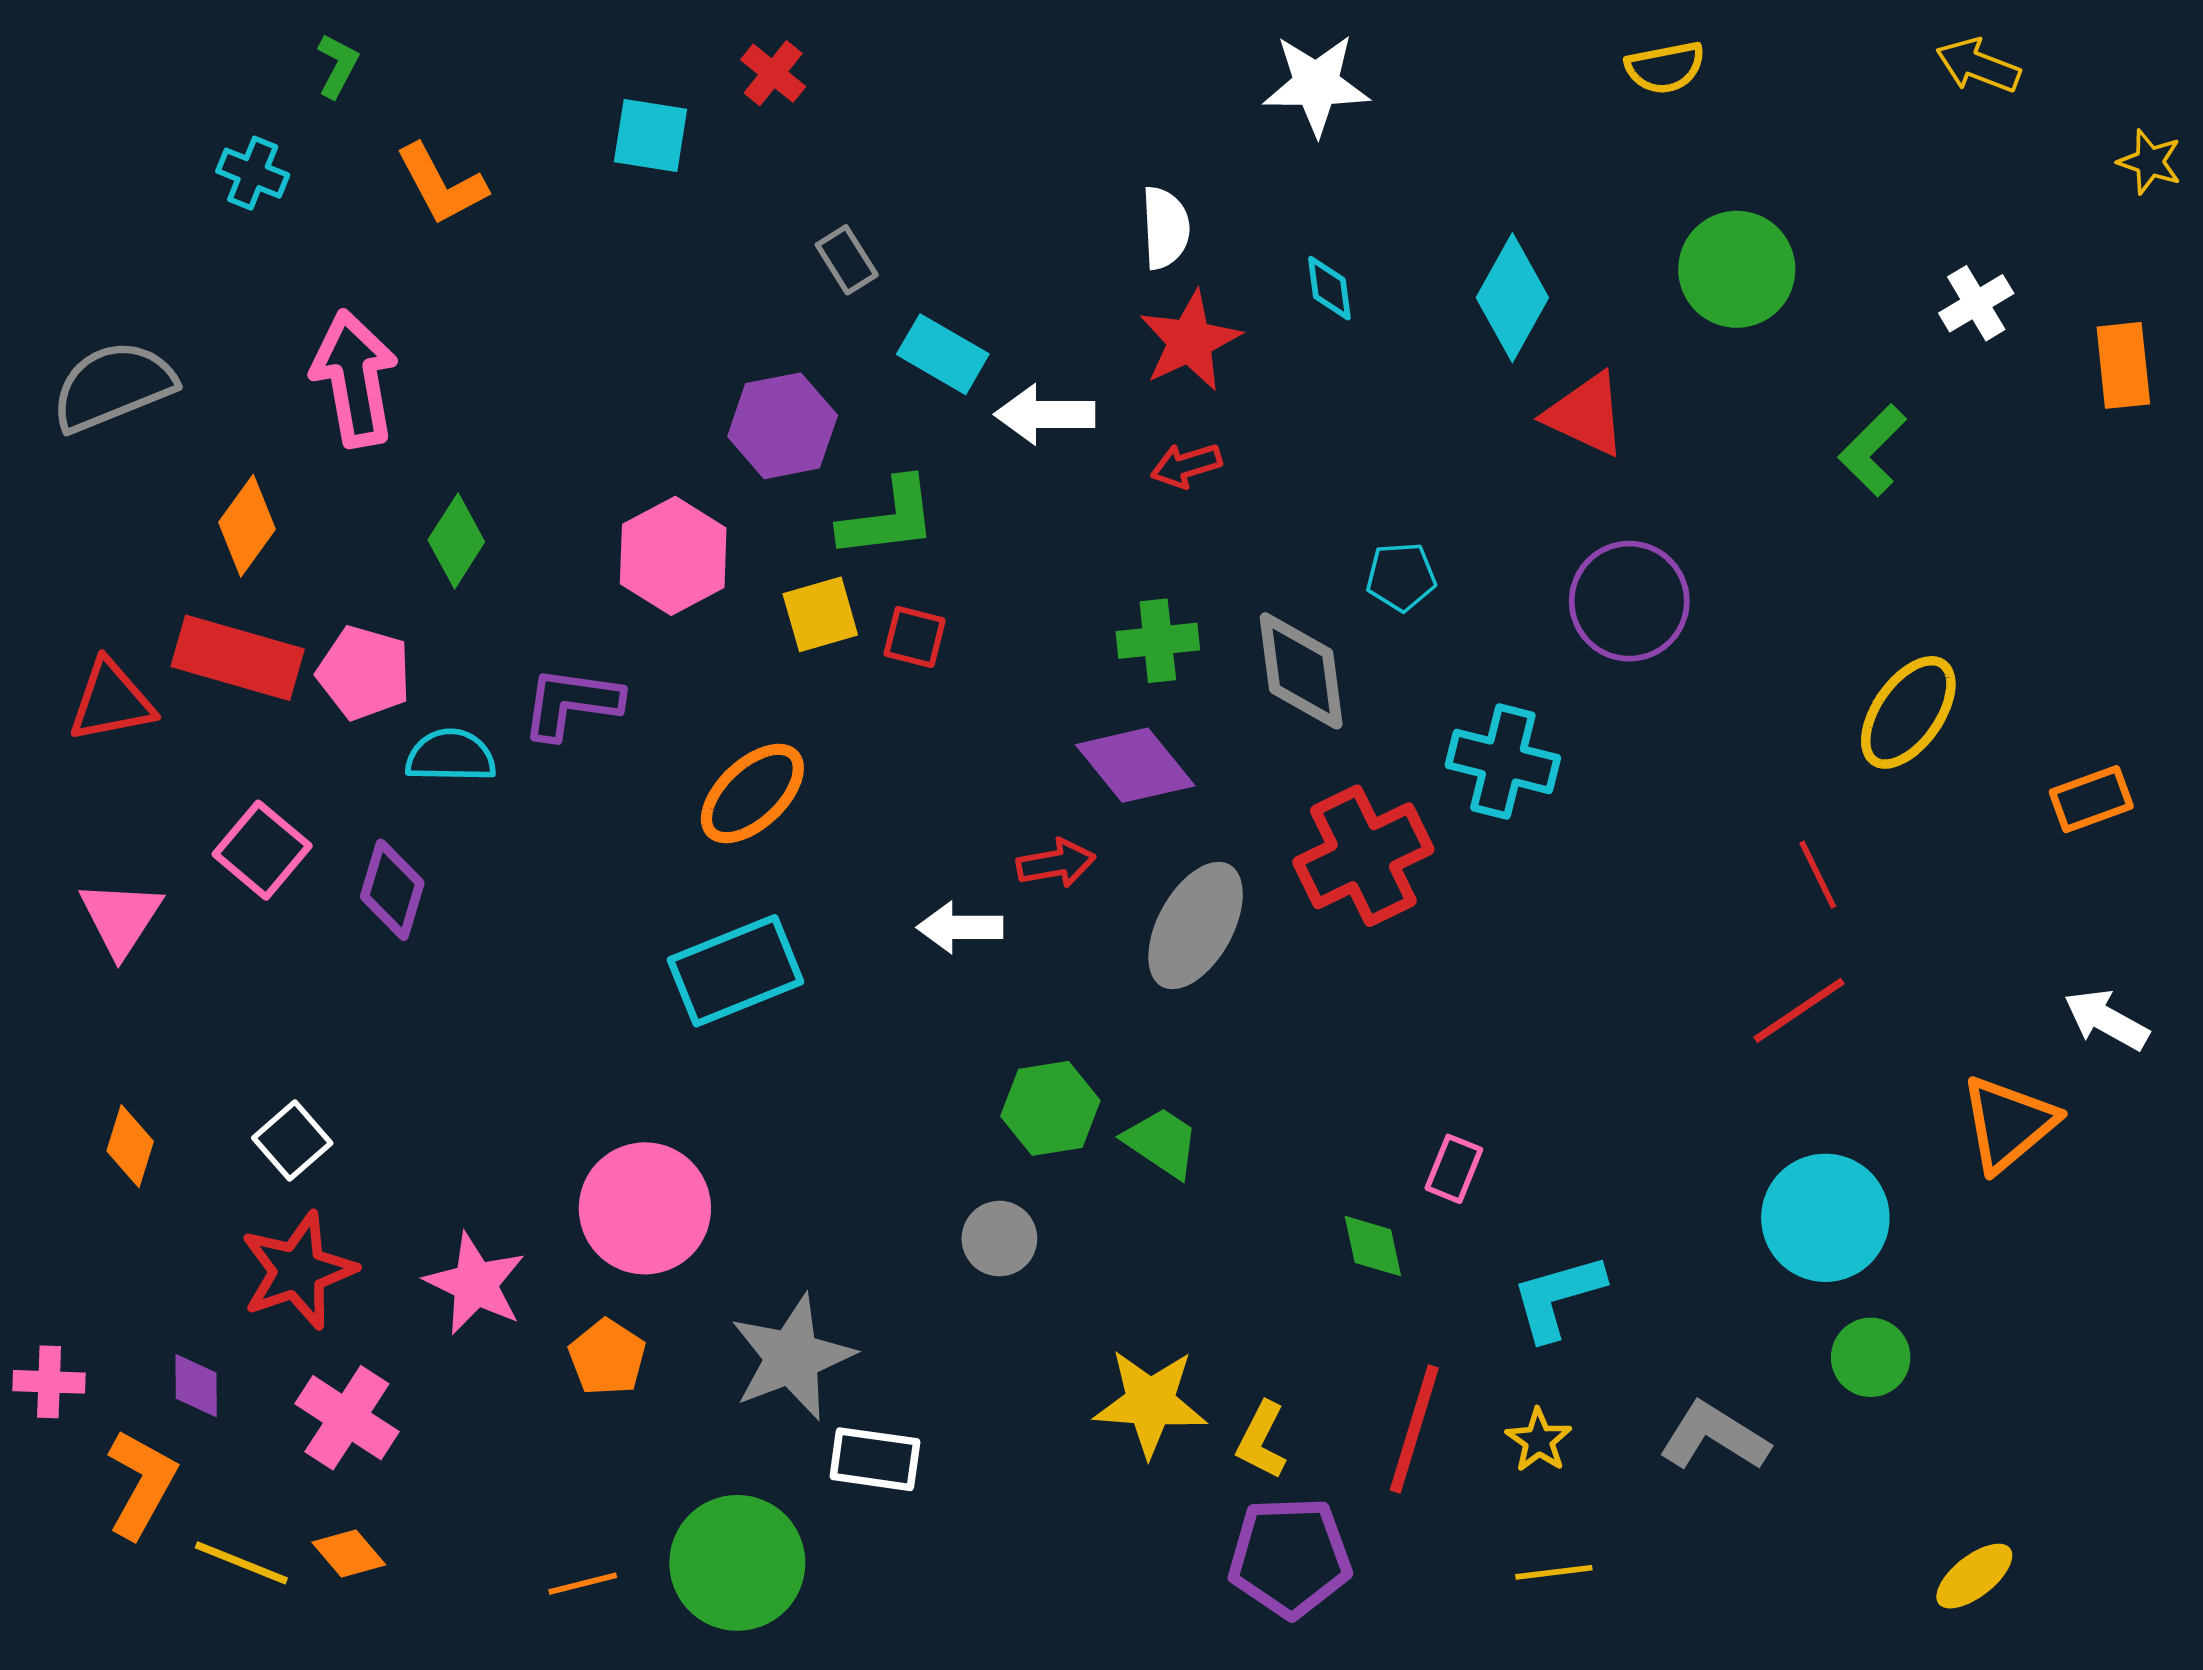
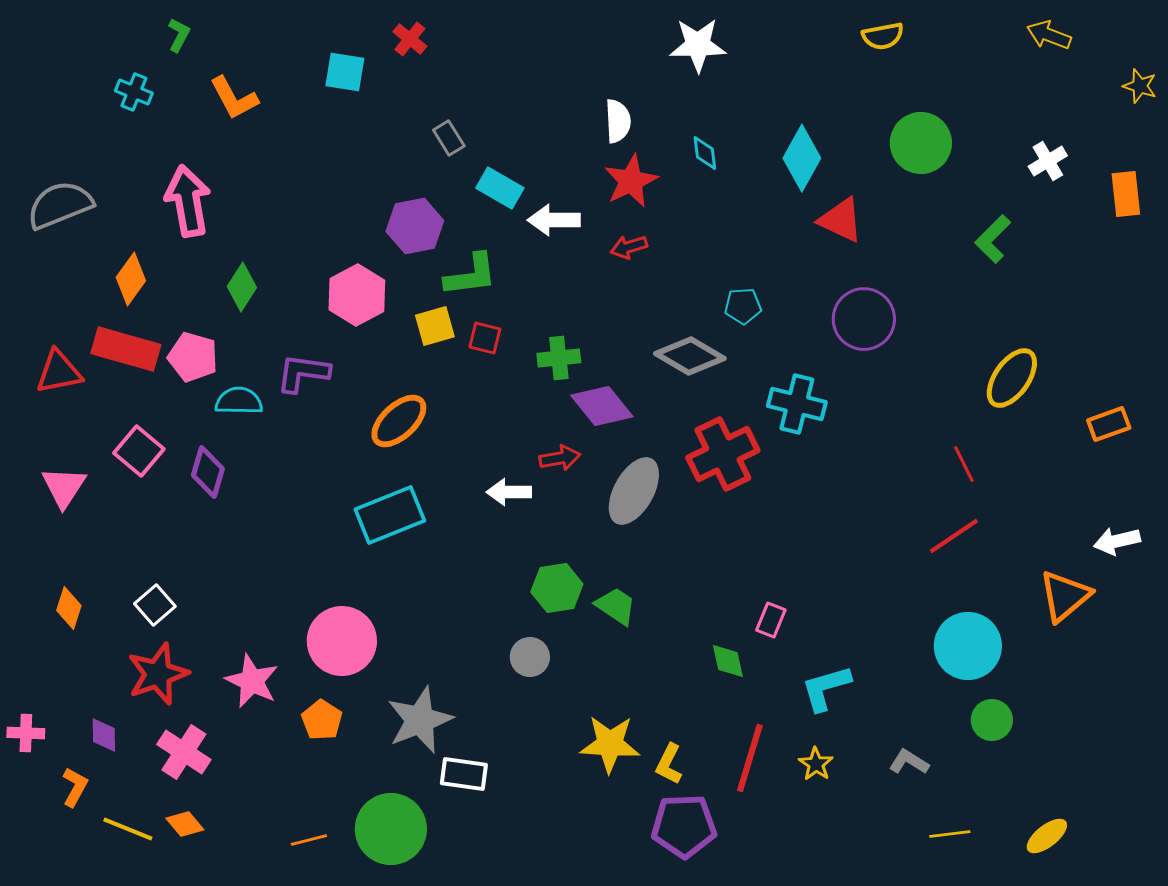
green cross: (1158, 641) -> (559, 358), moved
gray diamond: (1301, 671) -> (690, 356), turned -52
white arrow: (2106, 1020) -> (1117, 541), turned -42
gray L-shape: (1714, 1437) -> (909, 762), size x0.7
orange L-shape: (141, 1484) -> (75, 787), size x0.7
yellow line: (1554, 1572) -> (950, 834), moved

